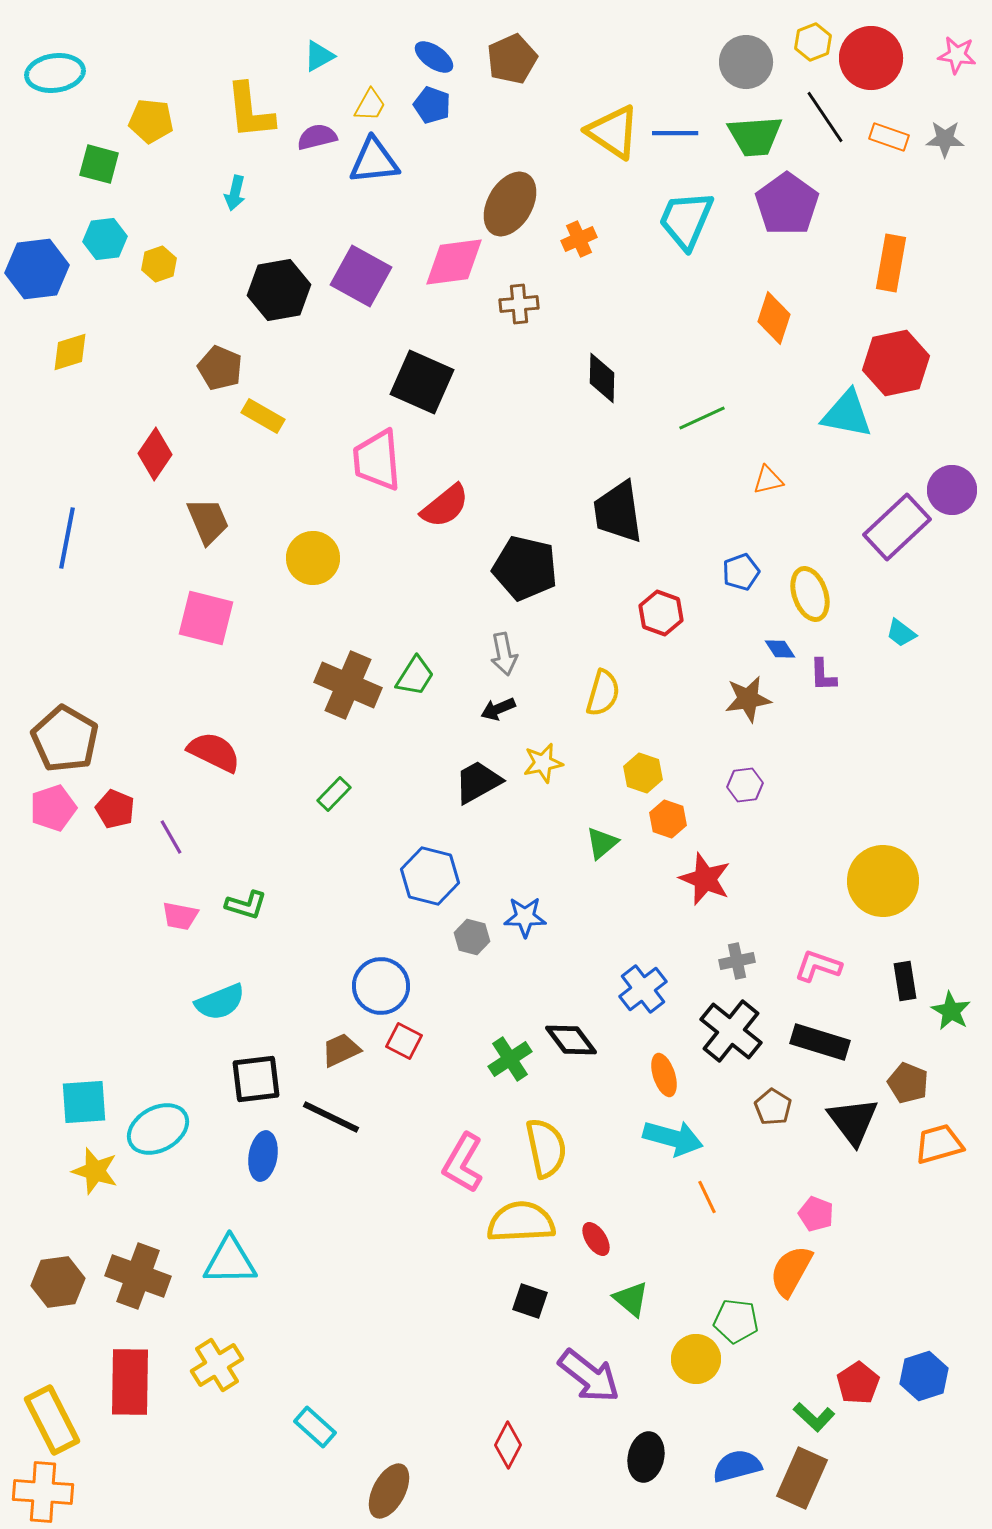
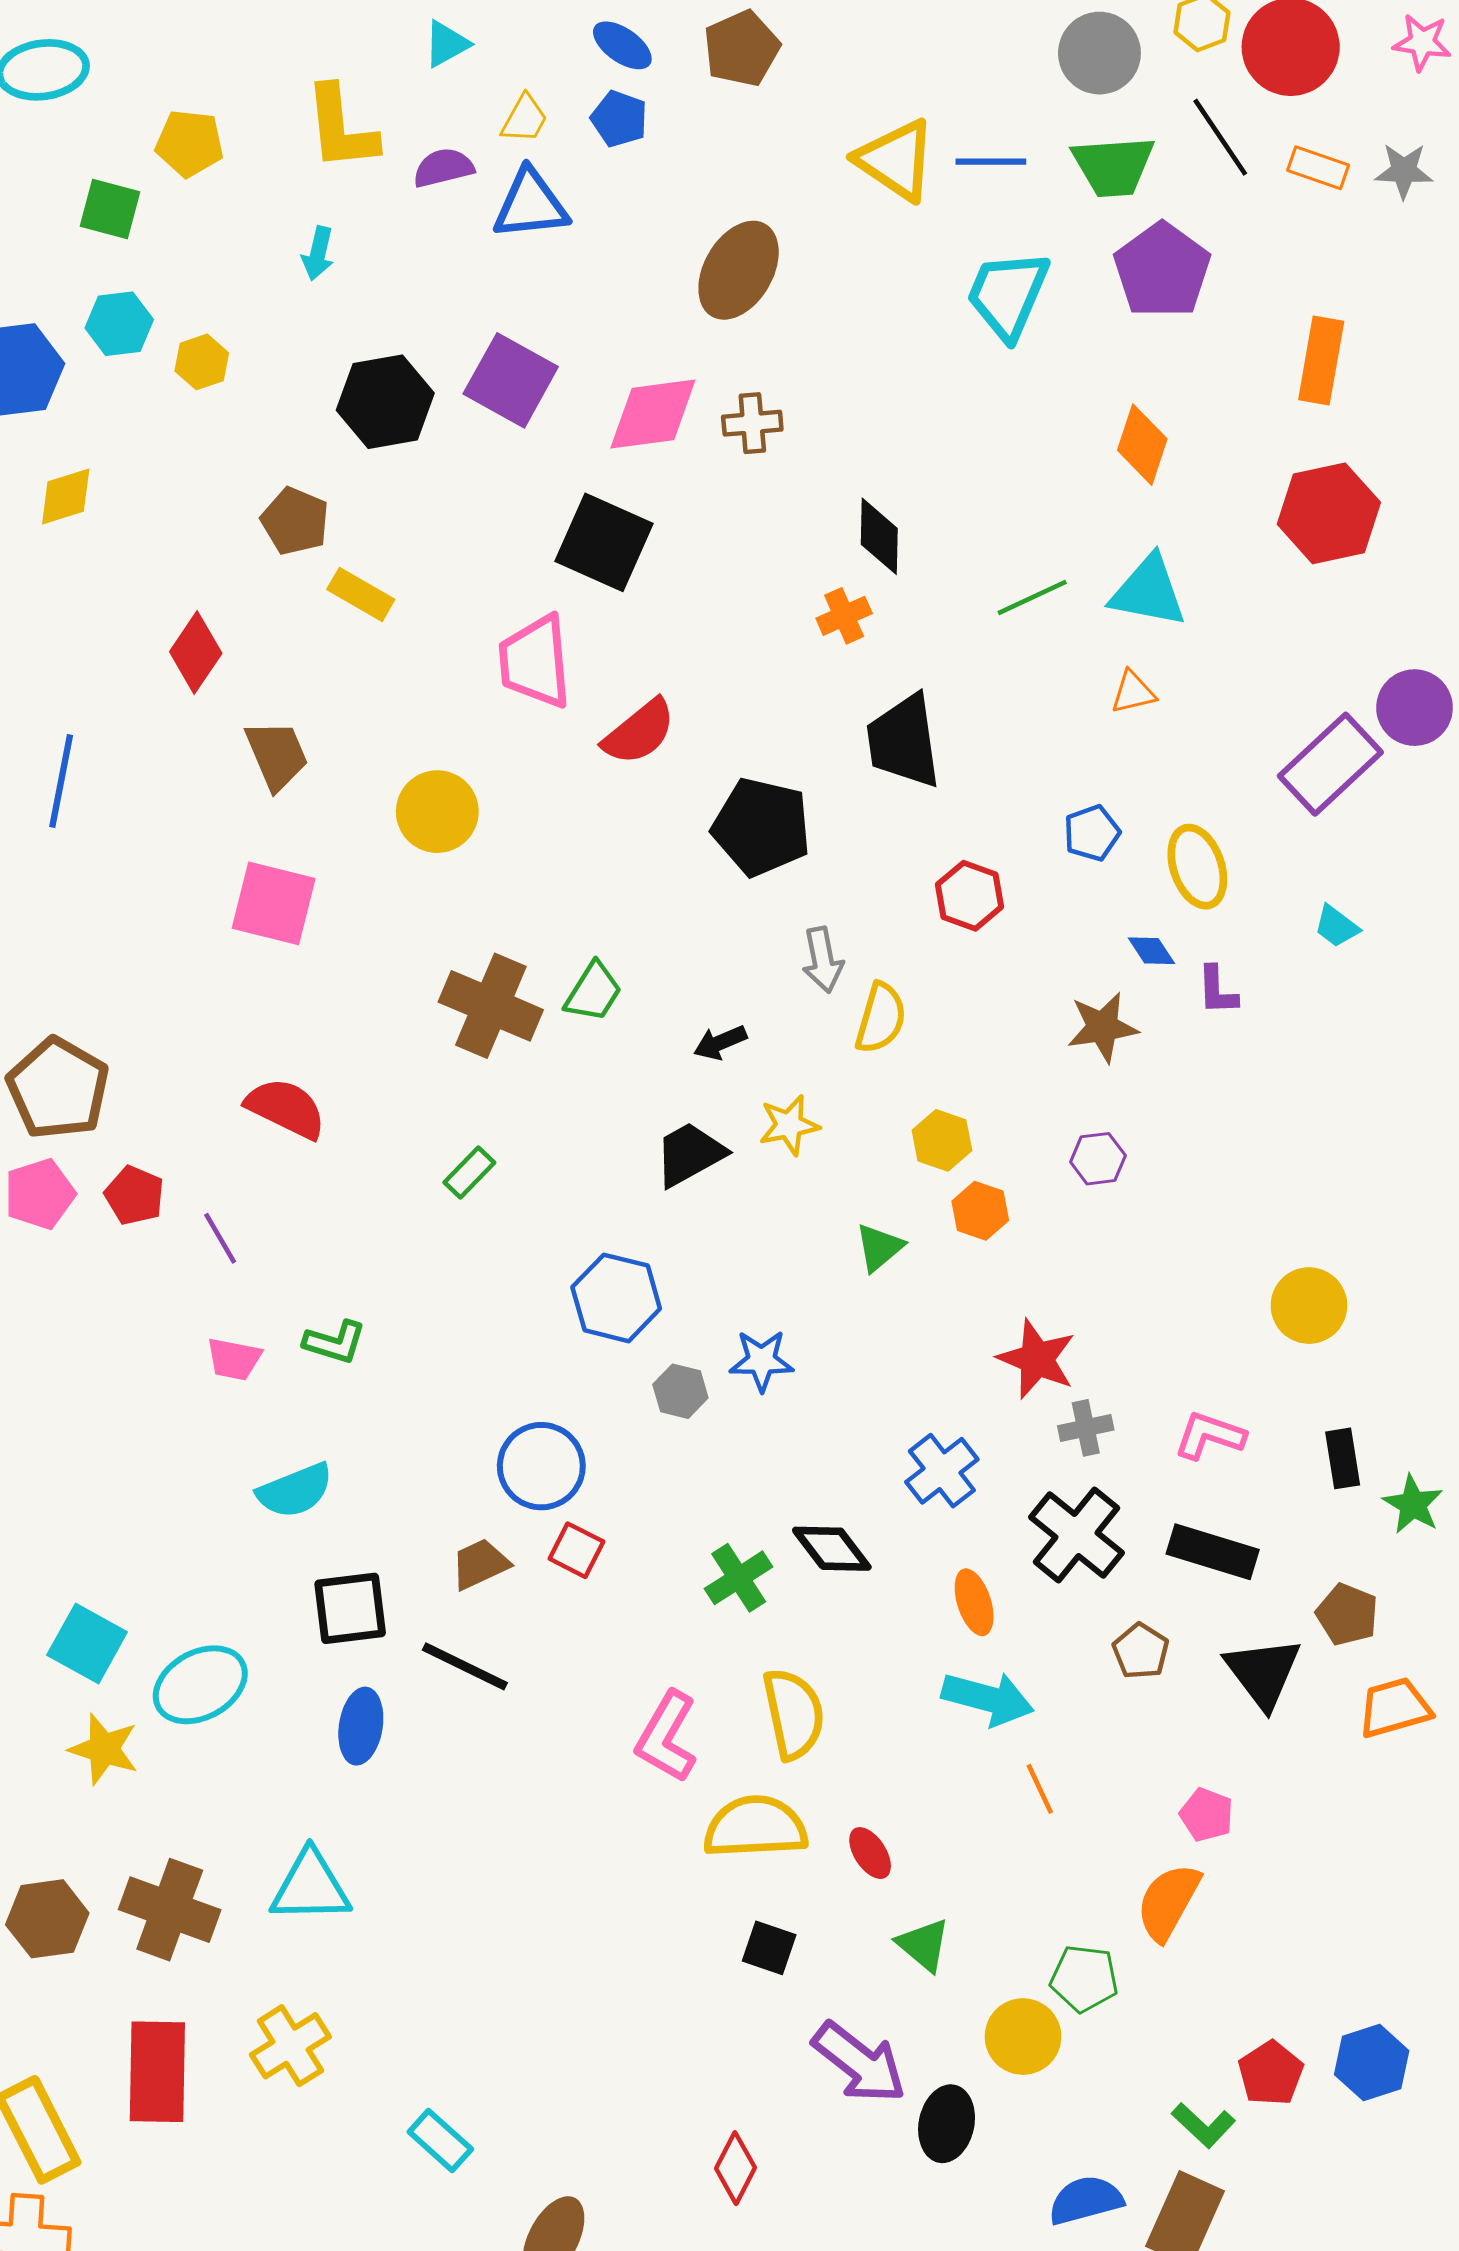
orange cross: (579, 239) -> (844, 616), moved
pink diamond: (454, 262) -> (653, 414), moved
cyan triangle: (847, 414) -> (1148, 591), moved
gray arrow: (504, 654) -> (823, 960), moved
red star: (705, 879) -> (1037, 1359), moved
yellow circle: (883, 881) -> (1309, 1306), size x0.7
cyan square: (84, 1102) -> (87, 1644), turned 33
black ellipse: (646, 1457) -> (947, 2124), moved

